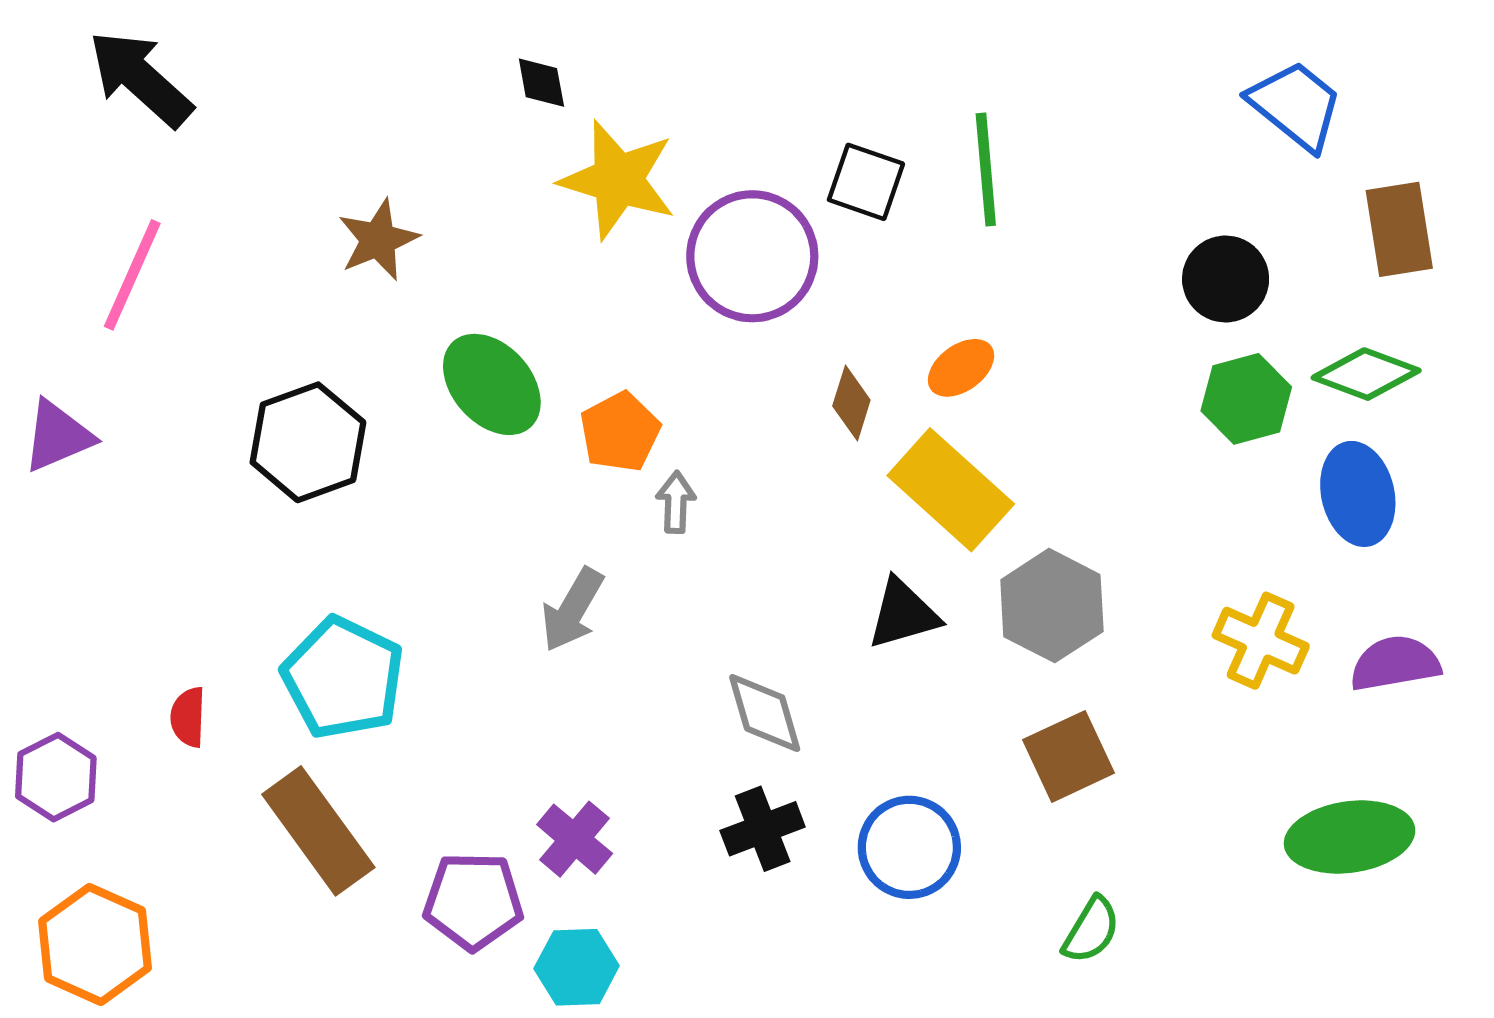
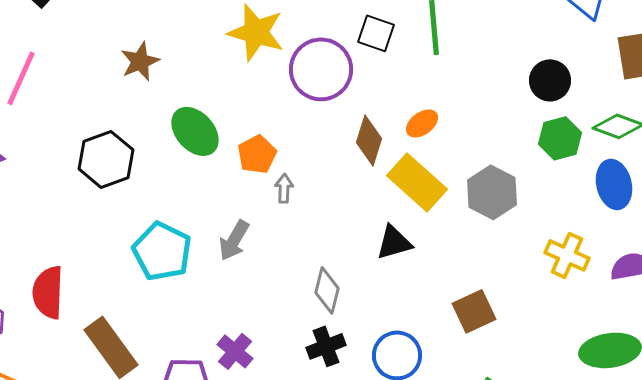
brown diamond: (851, 403) -> (369, 140), size x1.4
gray hexagon: (1052, 606) -> (492, 192), moved
cyan pentagon: (343, 678) -> (162, 251), moved
gray diamond: (765, 713) -> (327, 290), turned 30
red semicircle: (188, 717) -> (48, 292), size x1.8

